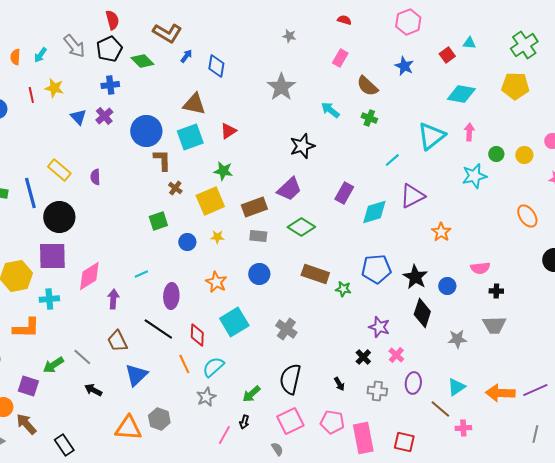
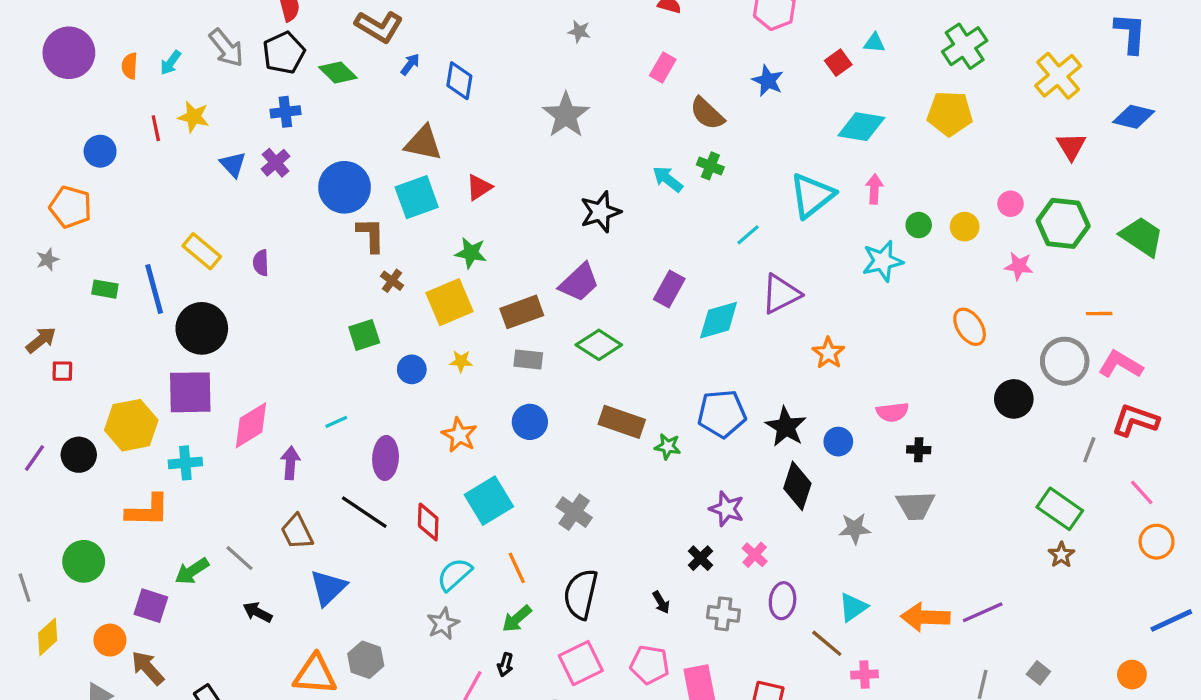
cyan arrow: (330, 110) -> (668, 179), moved
orange line: (184, 364) -> (517, 568), moved

